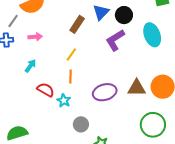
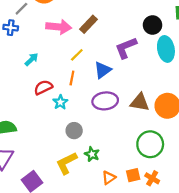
blue triangle: (101, 12) -> (103, 70), moved
black circle: (124, 15) -> (153, 25), moved
pink arrow: (35, 37) -> (59, 27), moved, size x1.6
red semicircle: (46, 90) -> (43, 87), turned -66

